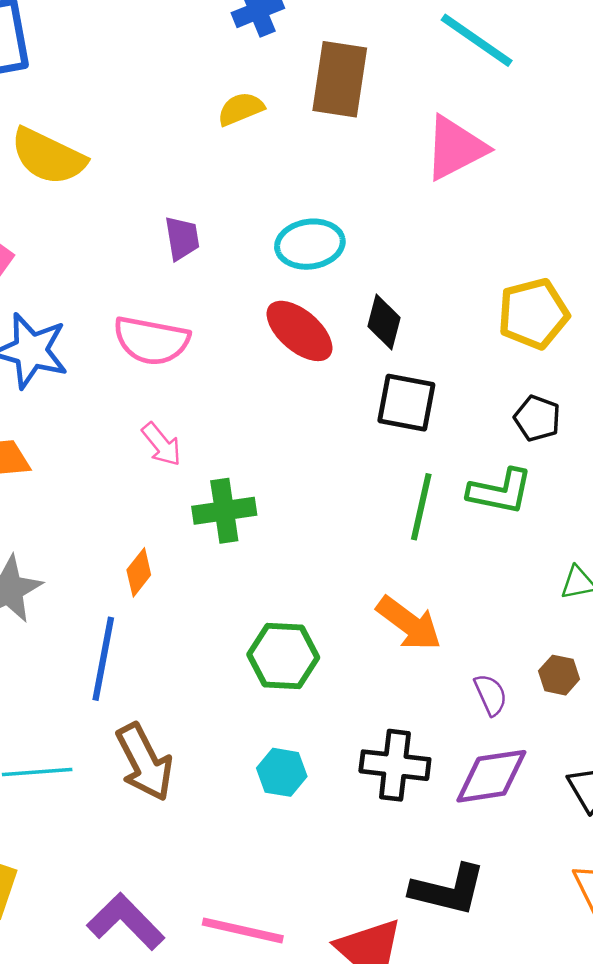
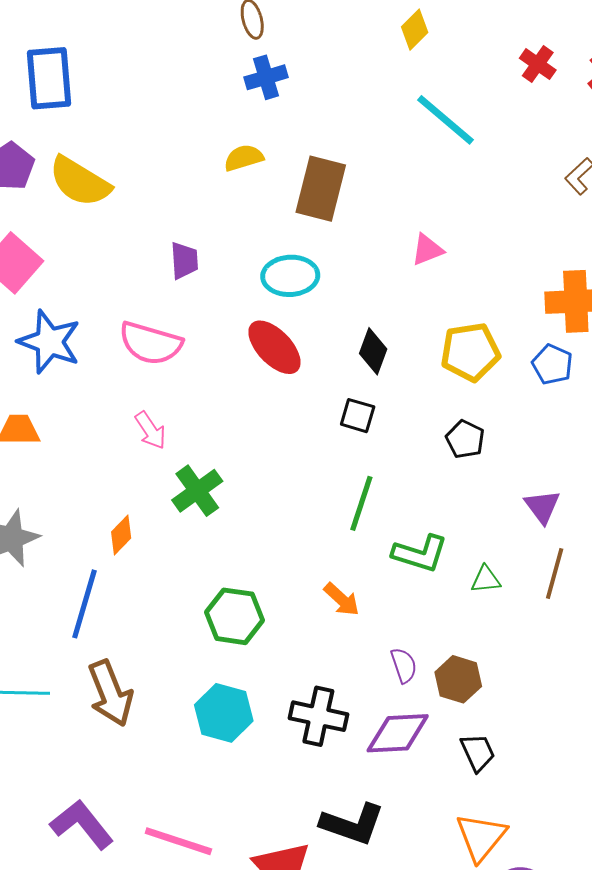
brown rectangle: (340, 79) -> (321, 189), moved
pink triangle: (455, 148) -> (427, 250), moved, size x0.6
black diamond: (384, 322) -> (373, 351), moved
black square: (406, 403) -> (358, 416), size x0.7
green L-shape: (500, 491) -> (420, 553), moved
green cross: (224, 511) -> (197, 491), turned -33
orange arrow: (409, 623) -> (342, 599), size x0.7
brown hexagon: (559, 675) -> (458, 679), moved, size x1.4
cyan hexagon: (282, 772) -> (224, 713), size x1.4

